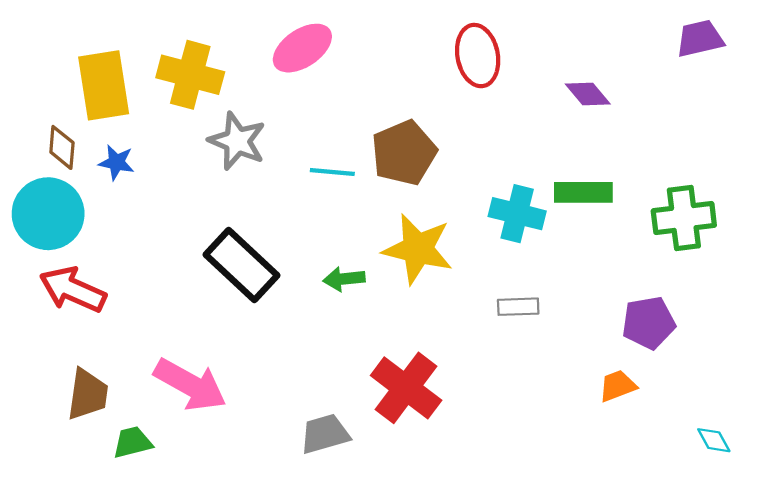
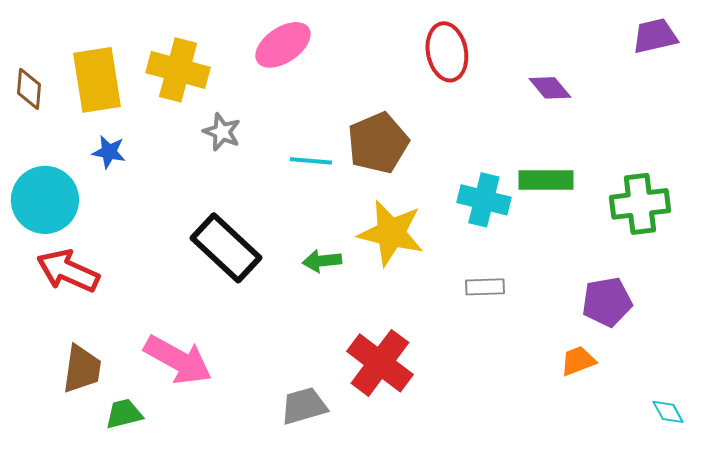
gray star: (237, 141) -> (222, 132), size x0.7
brown diamond: (62, 147) -> (29, 89), moved

